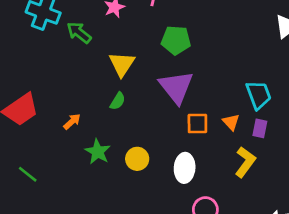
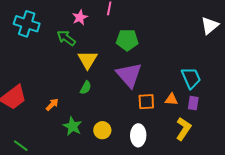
green arrow: (79, 33) -> (66, 38), moved
orange triangle: (231, 122) -> (171, 99), turned -40

